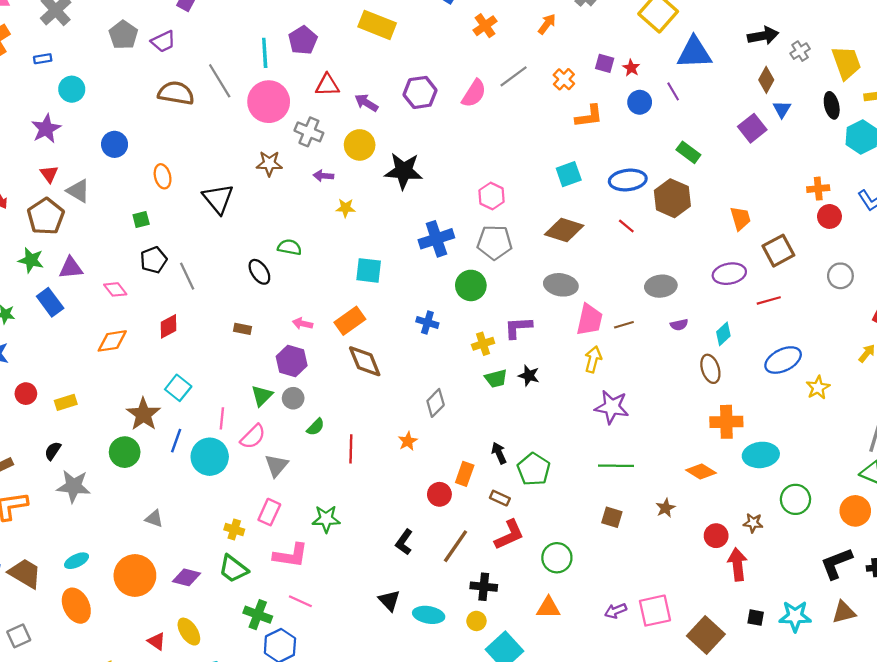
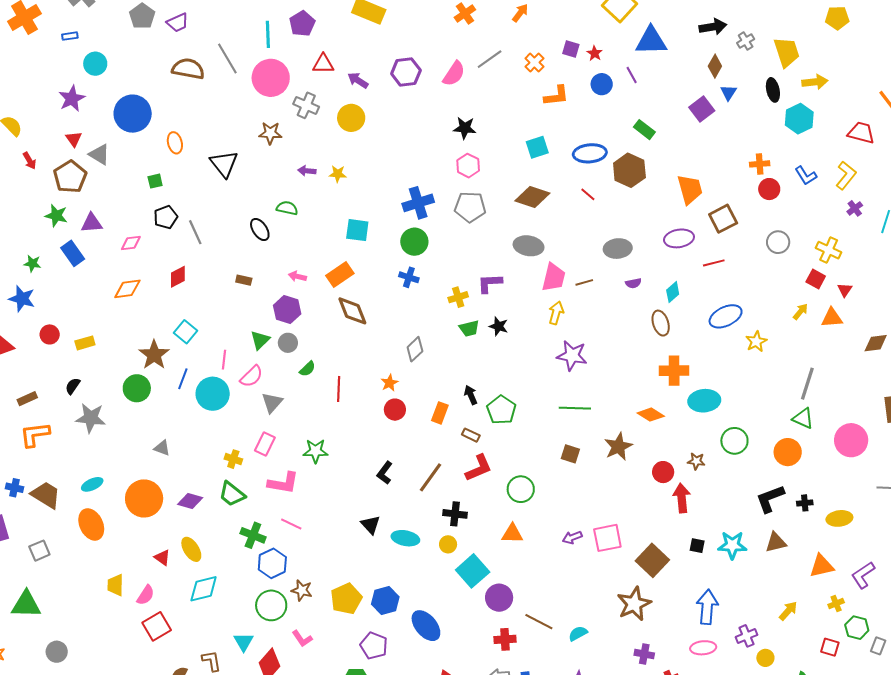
blue circle: (115, 144) -> (133, 114), size x1.6
black star: (404, 171) -> (465, 128), moved, size x0.7
purple arrow: (323, 176) -> (307, 171), moved
orange trapezoid: (741, 218) -> (690, 189), size x1.4
green circle: (471, 285) -> (414, 242), moved
pink diamond: (115, 289) -> (131, 243), turned -60
red circle: (439, 494) -> (395, 410), moved
brown star: (665, 508) -> (618, 447), size x1.6

